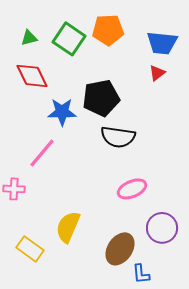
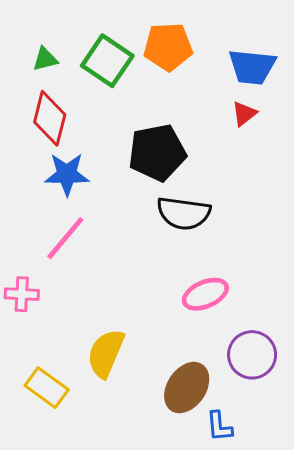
red diamond: (32, 76) -> (50, 118), turned 40
blue star: (62, 112) -> (67, 174), moved

